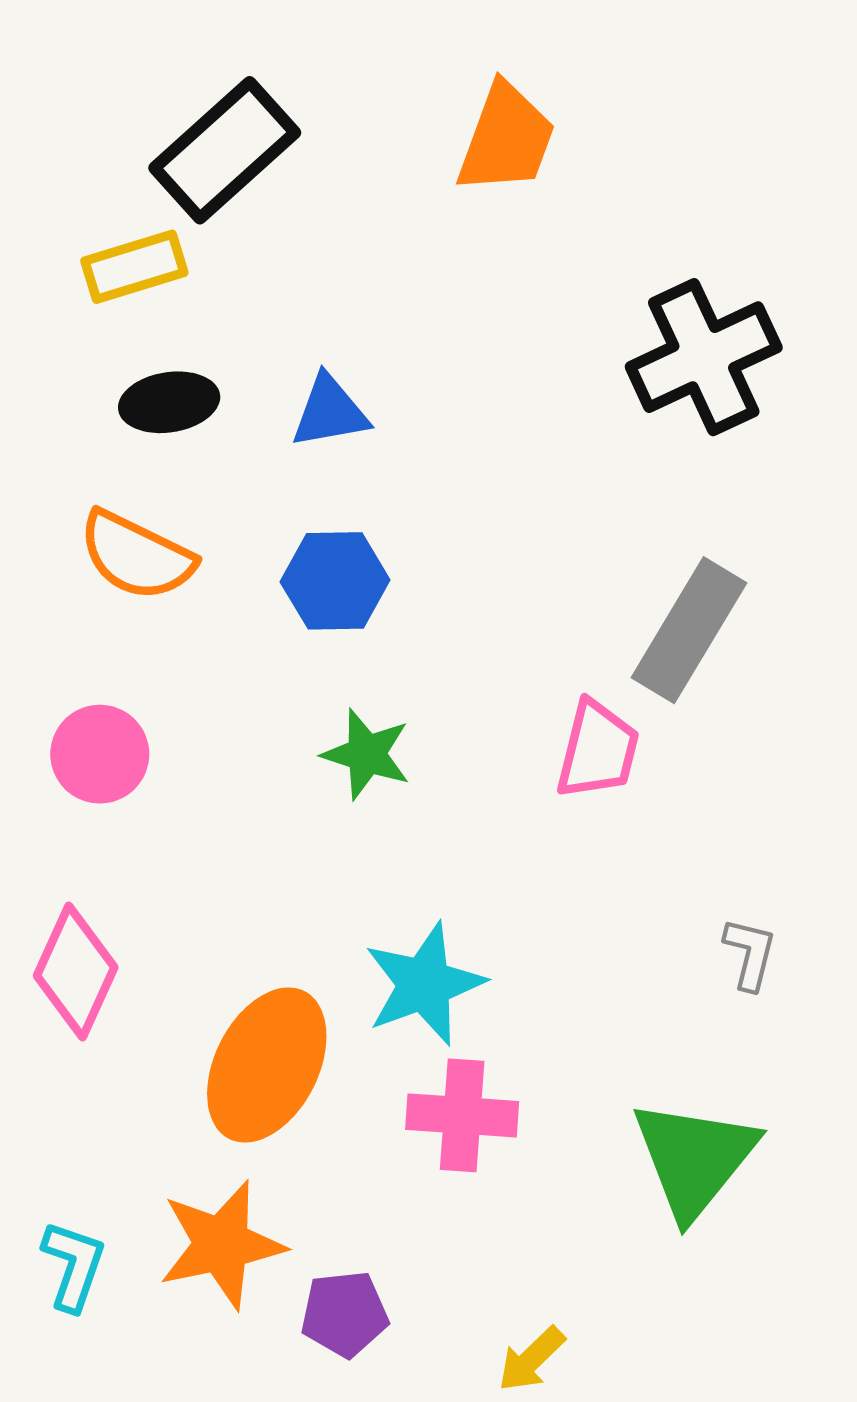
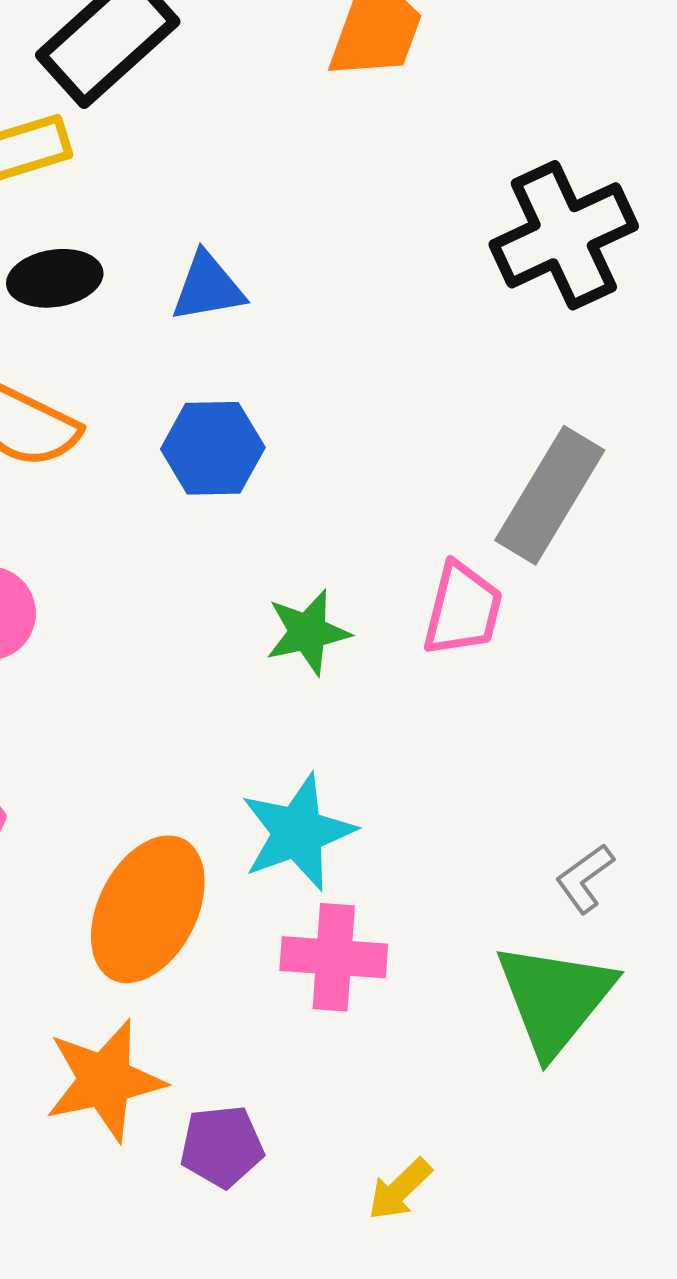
green star: (367, 754) -> (308, 632), moved, turned -30
gray L-shape: (750, 954) -> (585, 878), moved, turned -140

